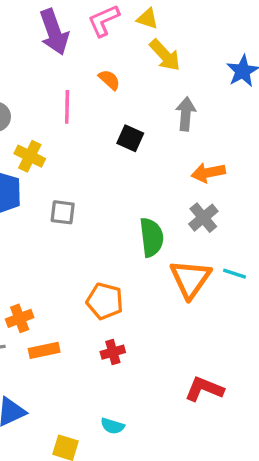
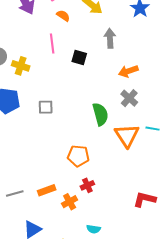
orange semicircle: (109, 80) -> (63, 16), moved
pink line: (67, 107) -> (52, 44), moved
yellow cross: (30, 156) -> (21, 66), moved
orange cross: (20, 318) -> (70, 202), moved

